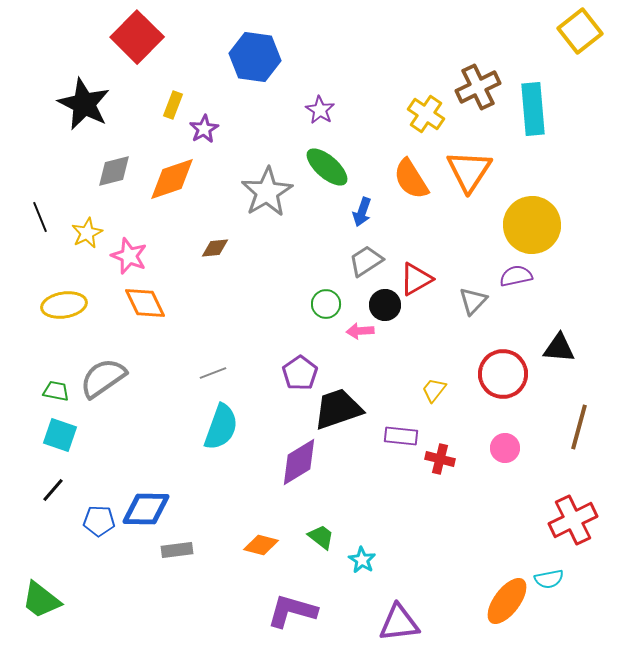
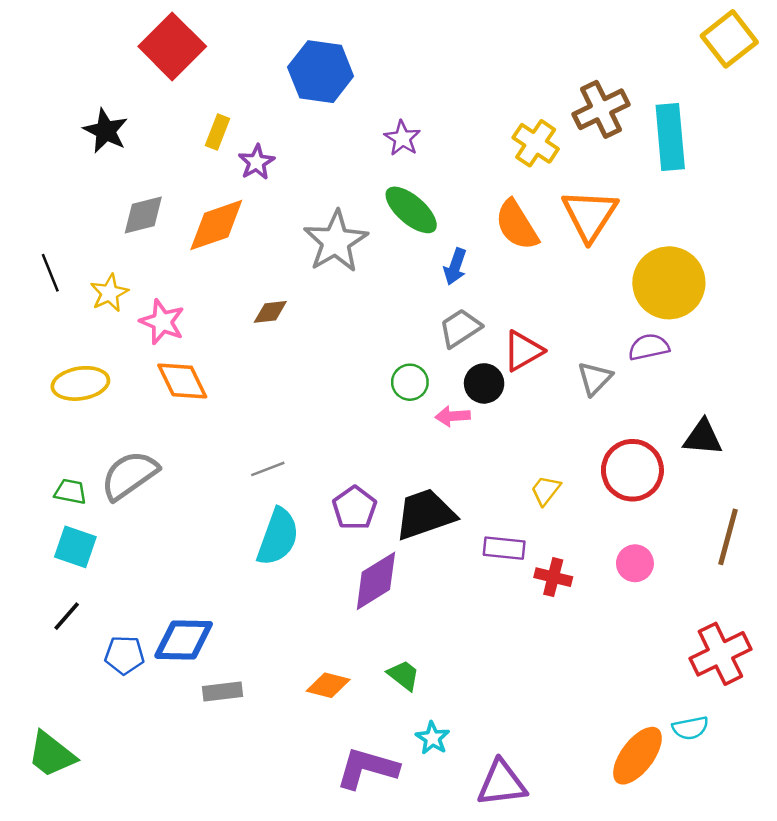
black star: (84, 104) -> (106, 131), size x0.7
purple pentagon: (300, 373) -> (355, 508), moved
cyan star: (362, 560) -> (433, 738), moved

